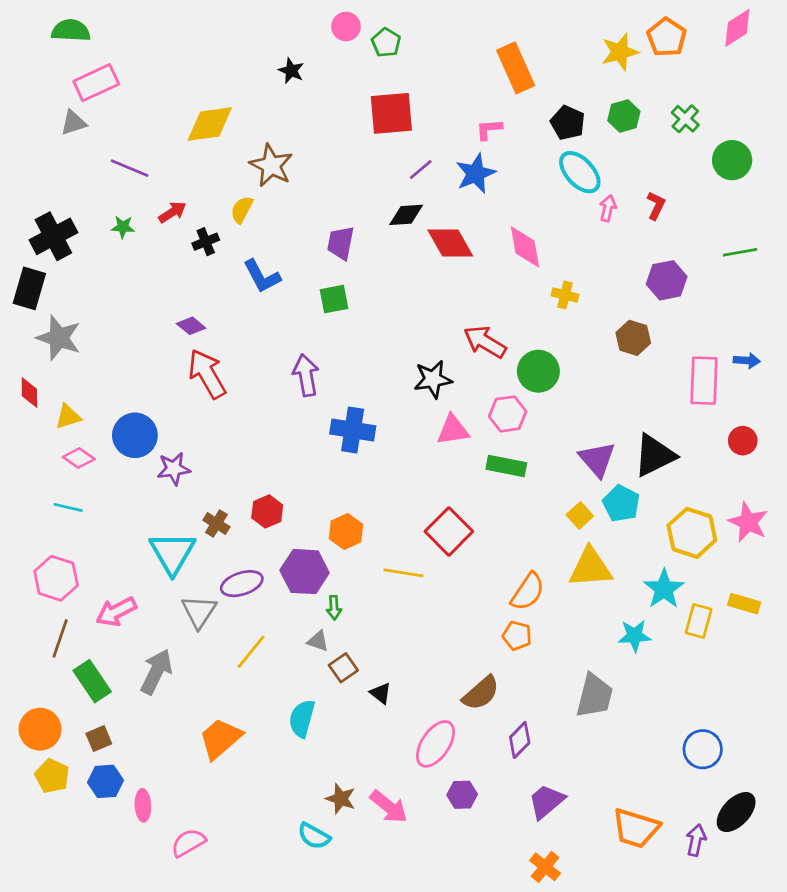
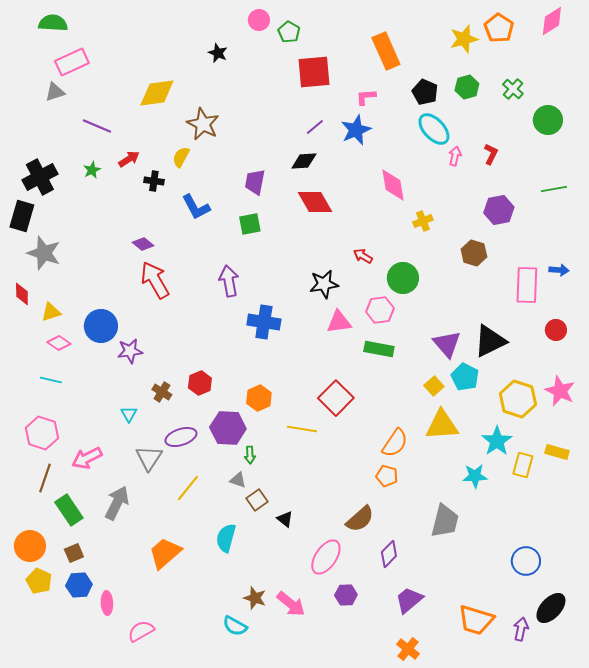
red square: (391, 113) -> (314, 72), moved
green star: (123, 227) -> (92, 170), turned -30
black cross: (206, 242) -> (154, 181), turned 30
red diamond: (450, 243) -> (315, 202), moved
yellow cross: (565, 295) -> (423, 221), turned -36
red arrow: (485, 342) -> (363, 256), size x0.6
cyan triangle: (172, 553) -> (129, 414), size x0.5

